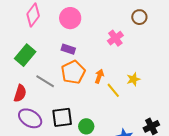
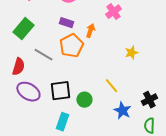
orange arrow: (99, 76) -> (90, 31), moved
yellow line: (113, 90) -> (111, 86), moved

